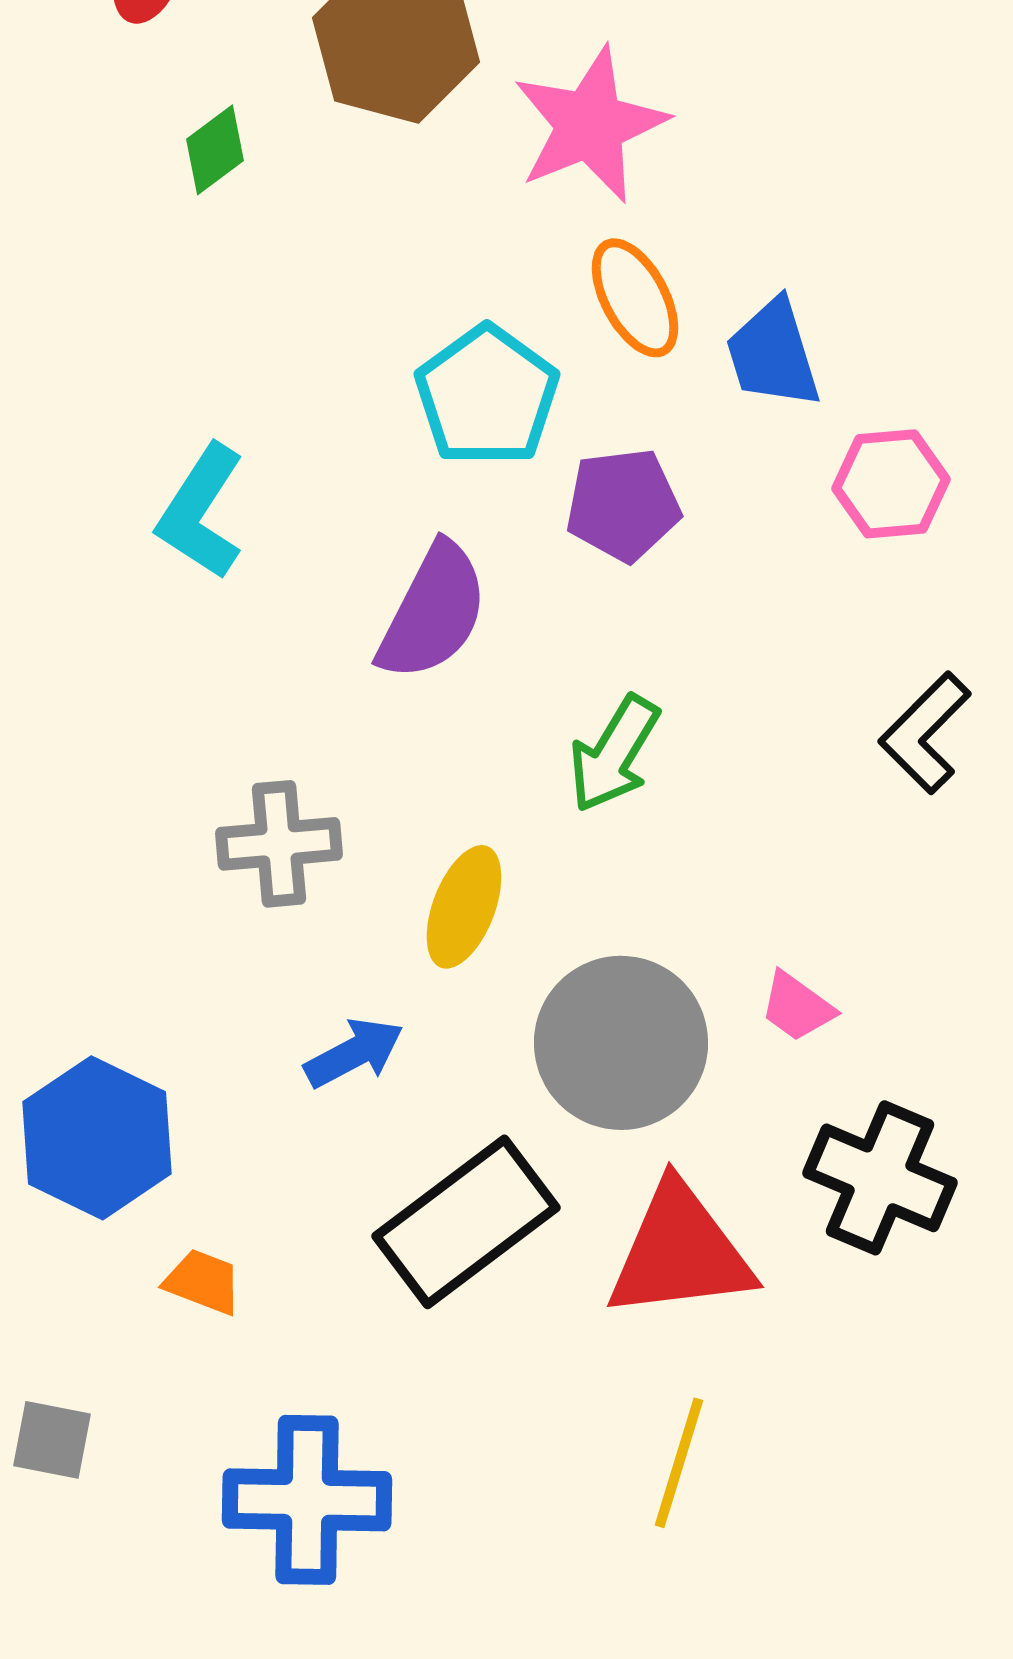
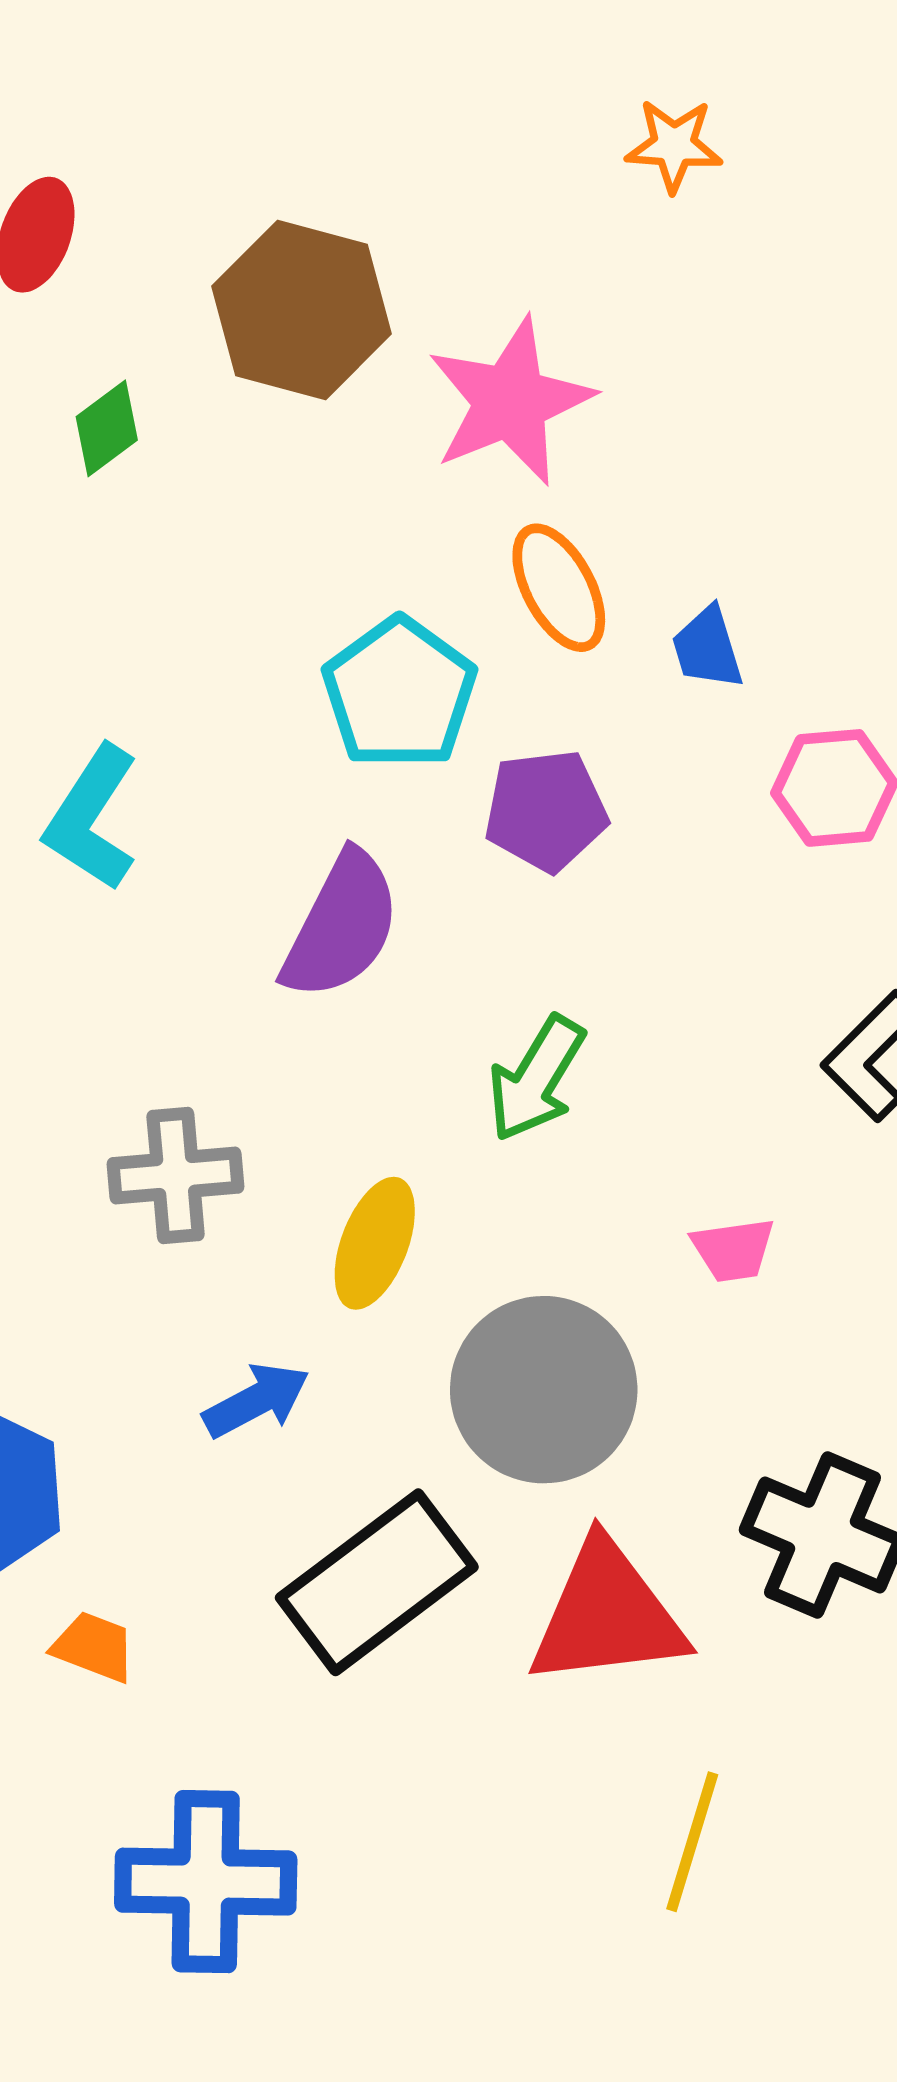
blue trapezoid: (773, 354) -> (707, 648), size x0.7
pink trapezoid: (797, 1007) -> (733, 1250), moved, turned -44
yellow line: (679, 1463) -> (692, 1842), moved

